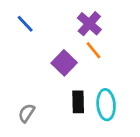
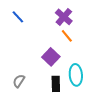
purple square: (64, 63) -> (51, 57), moved
black rectangle: (78, 102) -> (56, 84), moved

